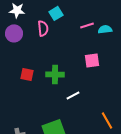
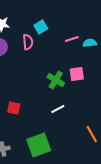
red square: (27, 74) -> (14, 108), moved
green cross: (55, 74) -> (56, 80), moved, turned 30

